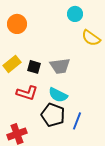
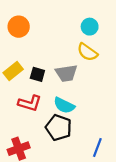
cyan circle: (75, 14) -> (90, 27), moved
yellow semicircle: (91, 38) -> (87, 52), moved
blue line: (77, 121) -> (97, 148), moved

